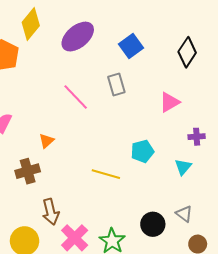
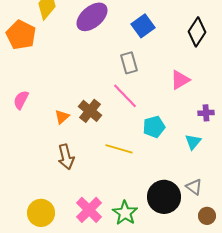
pink line: (76, 97) -> (125, 96), moved
brown cross: (28, 171) -> (90, 111), moved, turned -35
brown arrow: (51, 212) -> (66, 157), moved
black circle: (153, 224) -> (164, 197), size x1.4

